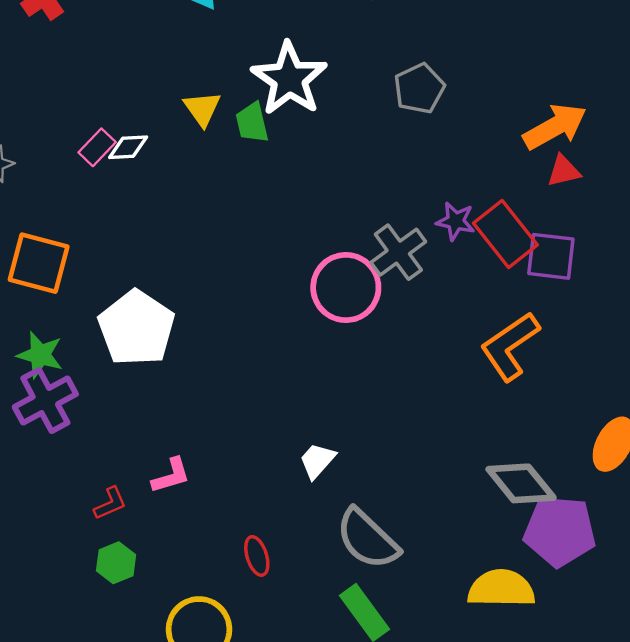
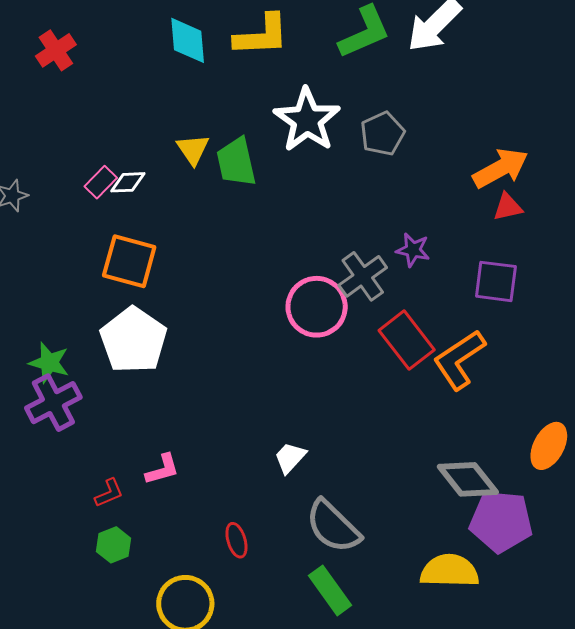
white star: (289, 79) -> (307, 120), moved
green trapezoid: (252, 123) -> (236, 162), size x1.4
red rectangle: (505, 234) -> (407, 340), moved
orange square: (39, 263) -> (129, 261), moved

